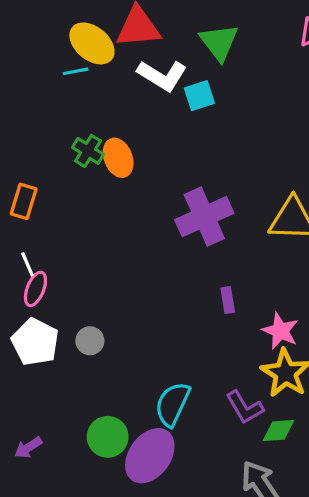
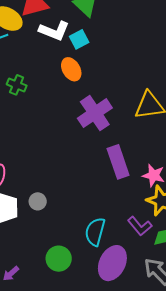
orange ellipse: (118, 158) -> (71, 69), moved
purple rectangle: (228, 300) -> (118, 162), size x2.0
purple ellipse: (150, 456) -> (112, 263), moved

